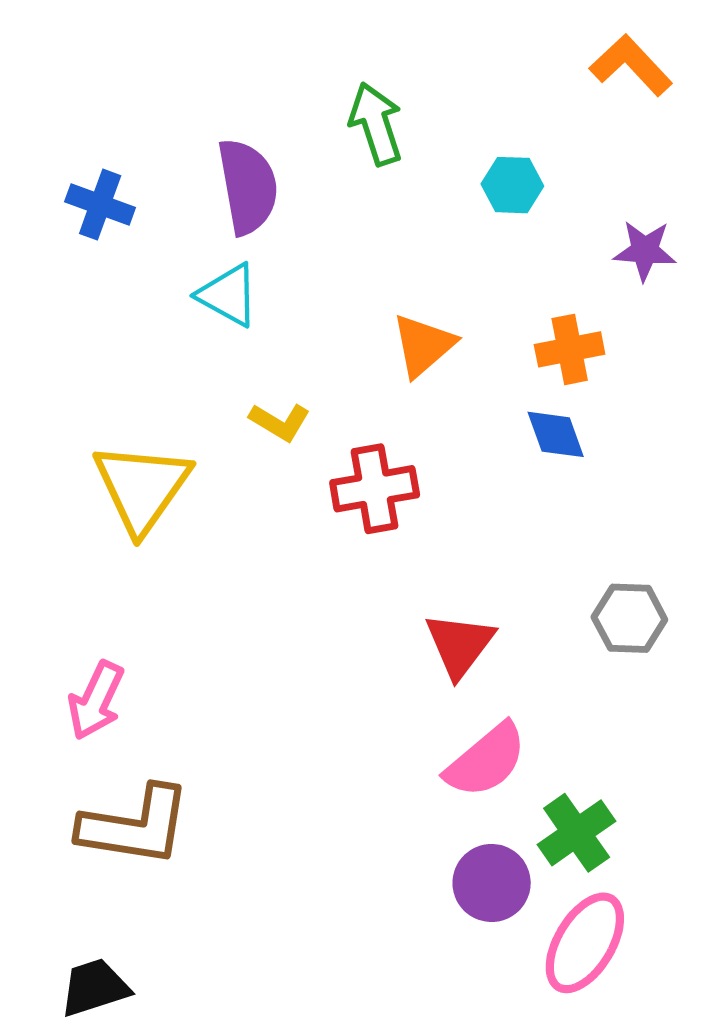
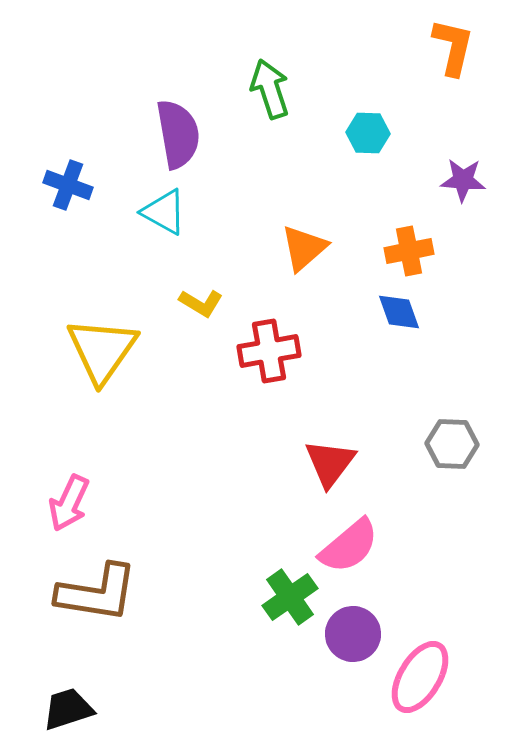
orange L-shape: (631, 65) -> (453, 47), turned 56
blue cross: (100, 205) -> (68, 185), moved
green cross: (577, 833) -> (290, 597), moved

